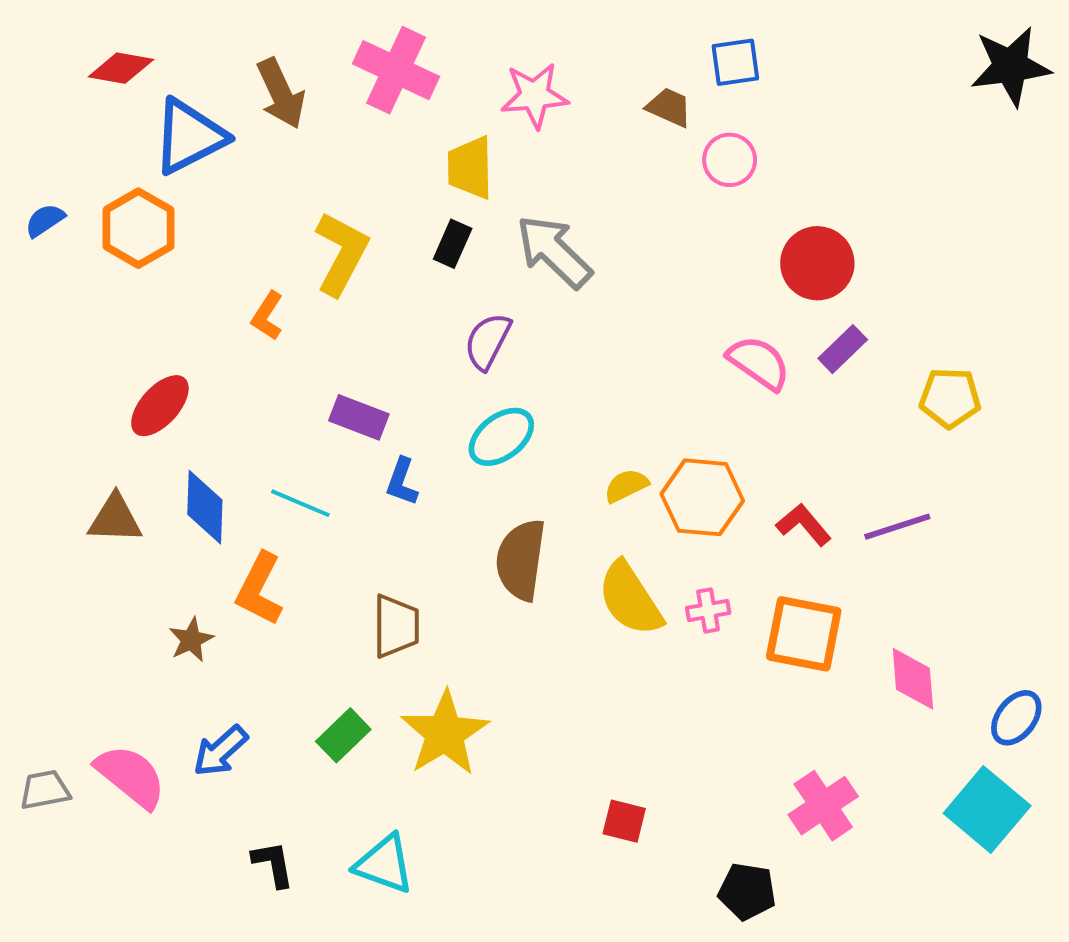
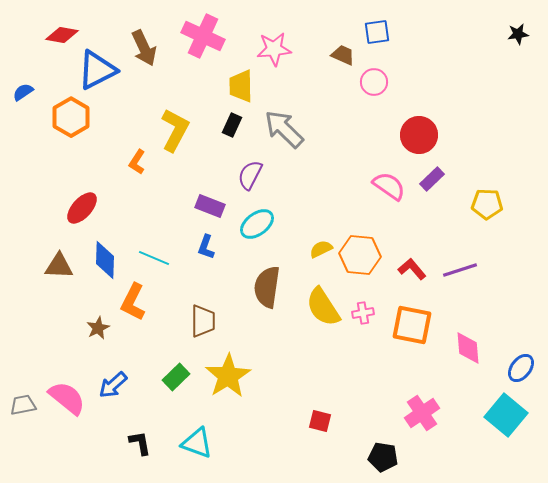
black star: (1010, 66) -> (518, 34), size x0.5
blue semicircle: (45, 220) -> (23, 92), moved
purple rectangle: (359, 417) -> (210, 206), moved

